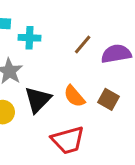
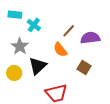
cyan cross: (29, 38) -> (34, 25), turned 32
orange semicircle: (74, 96) -> (60, 50), moved

